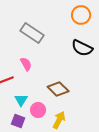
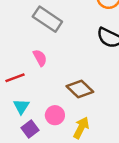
cyan triangle: (21, 100) -> (21, 106), moved
purple square: (18, 121) -> (30, 129), turned 32

